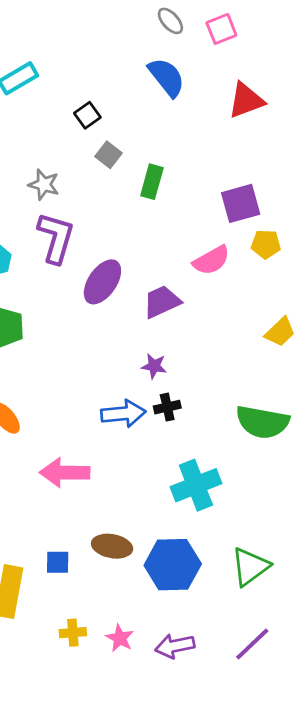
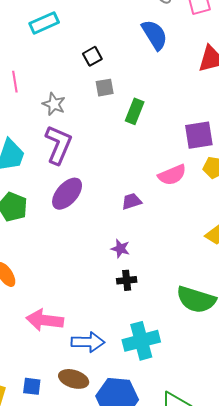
gray square: (108, 155) -> (105, 88), turned 36
purple ellipse: (102, 282) -> (67, 194), moved
purple trapezoid: (162, 302) -> (132, 201), size x0.7
blue arrow: (123, 414) -> (88, 342), moved

